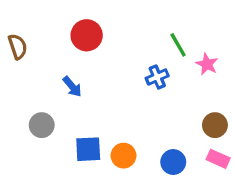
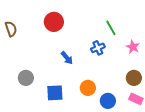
pink star: (207, 64) -> (133, 47), moved
blue arrow: (72, 87) -> (67, 58), moved
orange circle: (124, 156) -> (88, 88), moved

